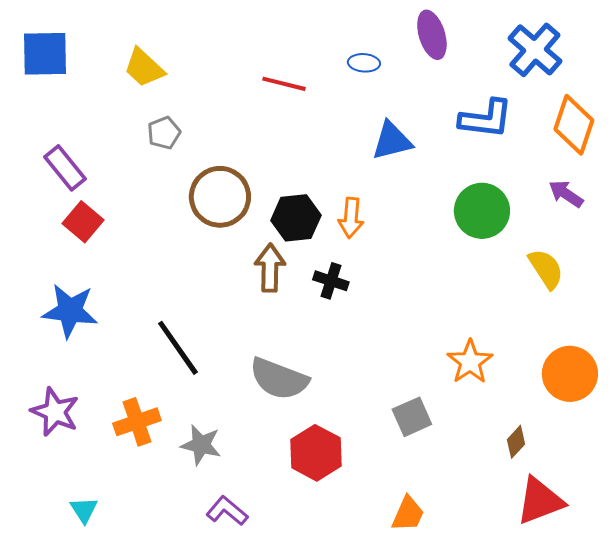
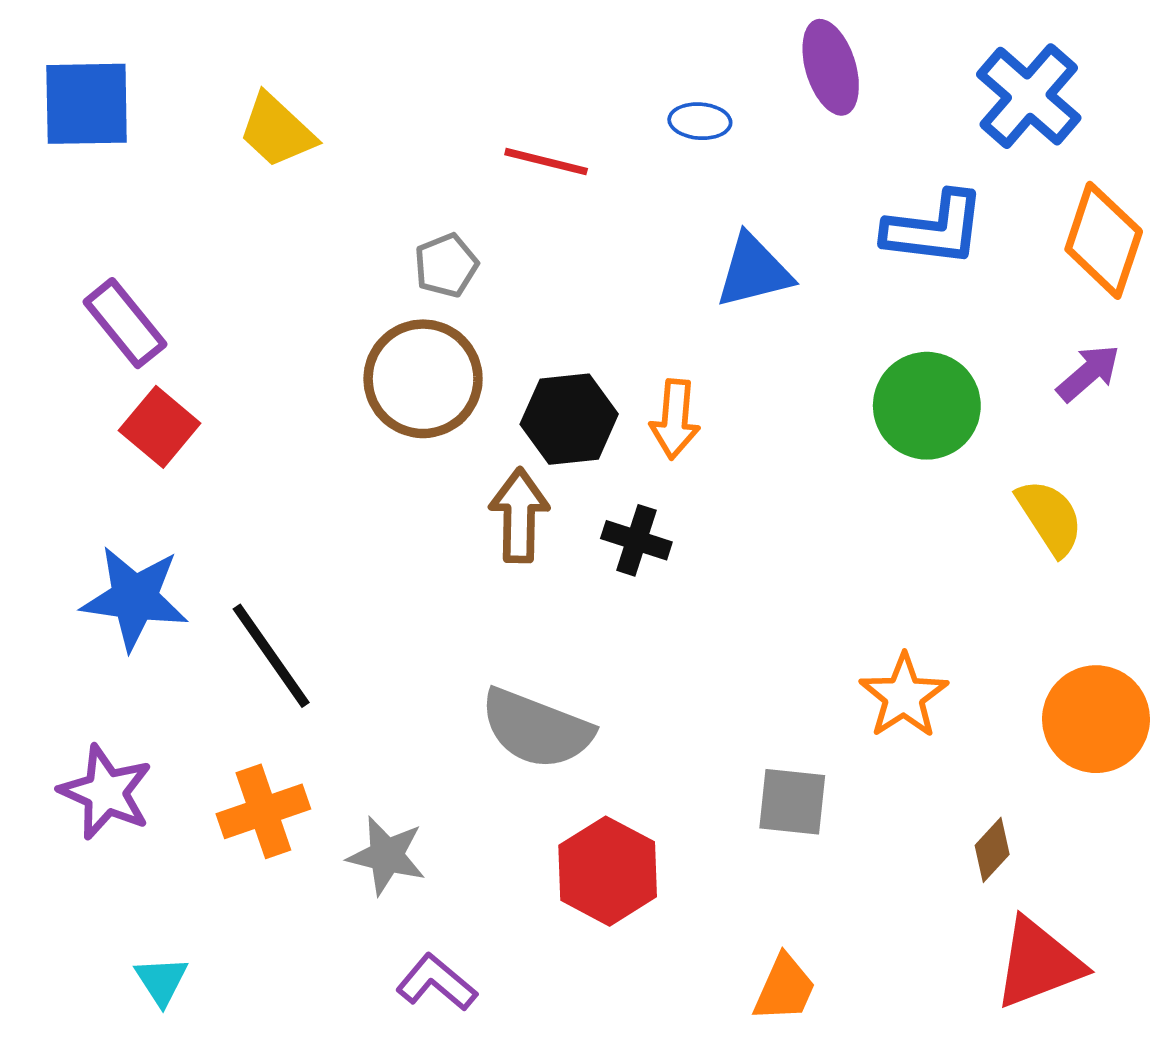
gray pentagon: (164, 133) -> (446, 265), moved
purple arrow: (566, 194) -> (1088, 373), turned 105
black line: (178, 348) -> (271, 656), moved
gray square: (412, 417) -> (792, 802), turned 30

